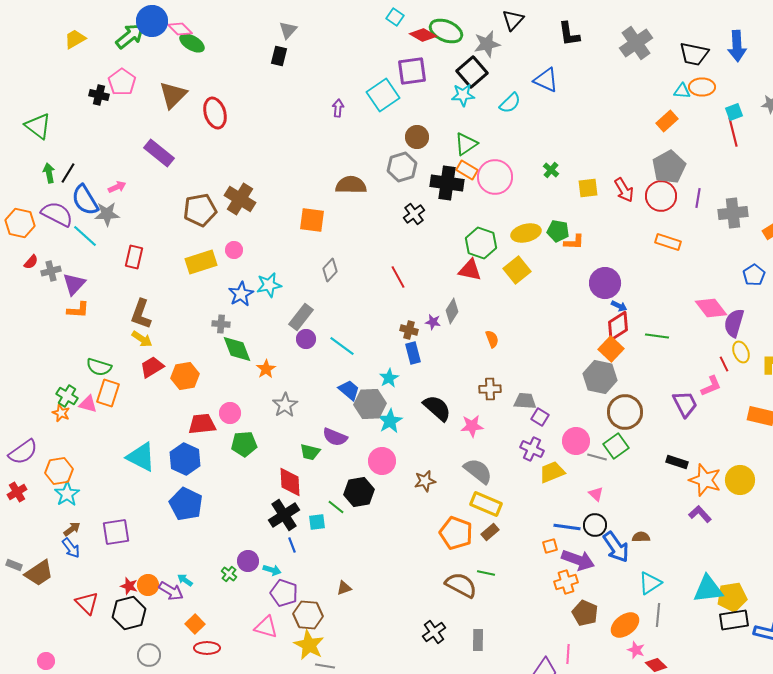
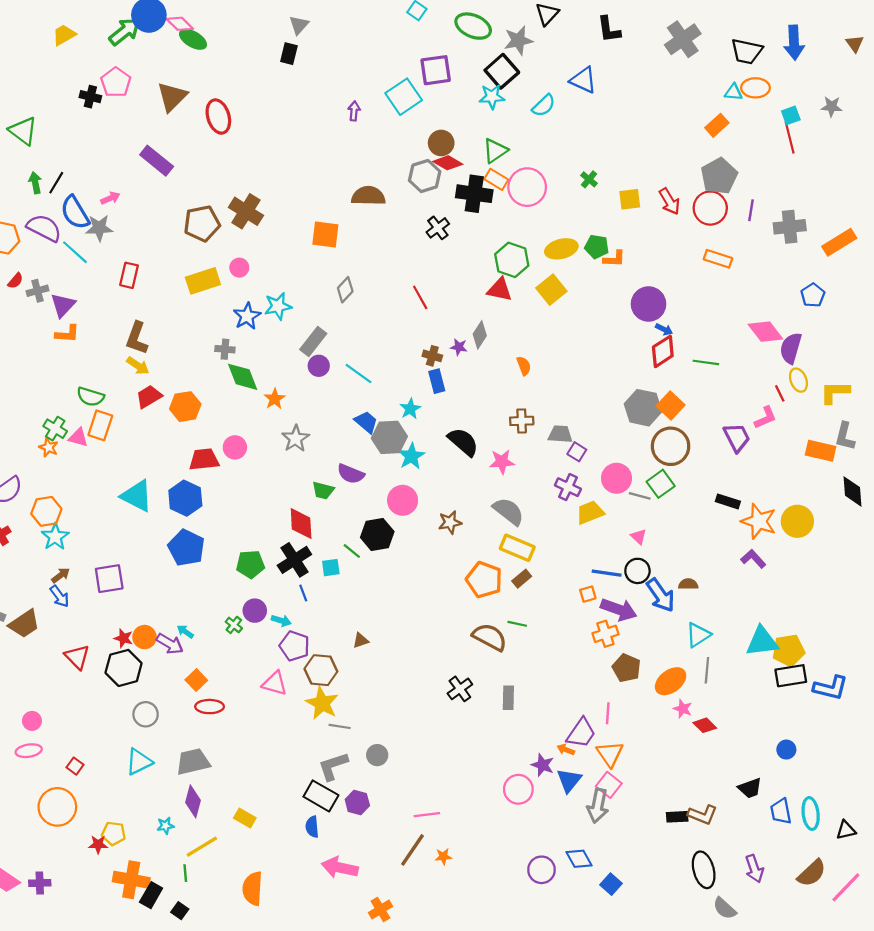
red diamond: (423, 35) -> (448, 163), moved
orange square: (611, 349) -> (671, 405), moved
green pentagon: (244, 444) -> (250, 564), moved

